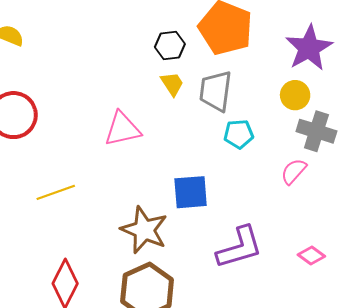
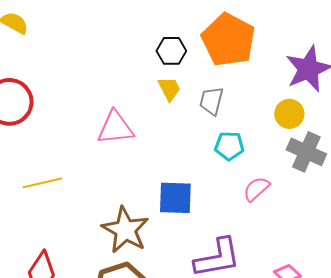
gray trapezoid: (216, 91) -> (211, 101), size x0.7
pink semicircle: (294, 171) -> (256, 189), moved

